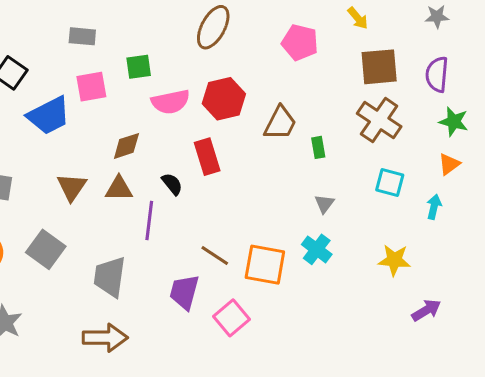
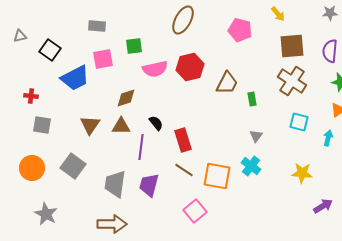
red rectangle: (207, 157) -> (183, 140), moved
purple trapezoid: (184, 292) -> (149, 185), moved

